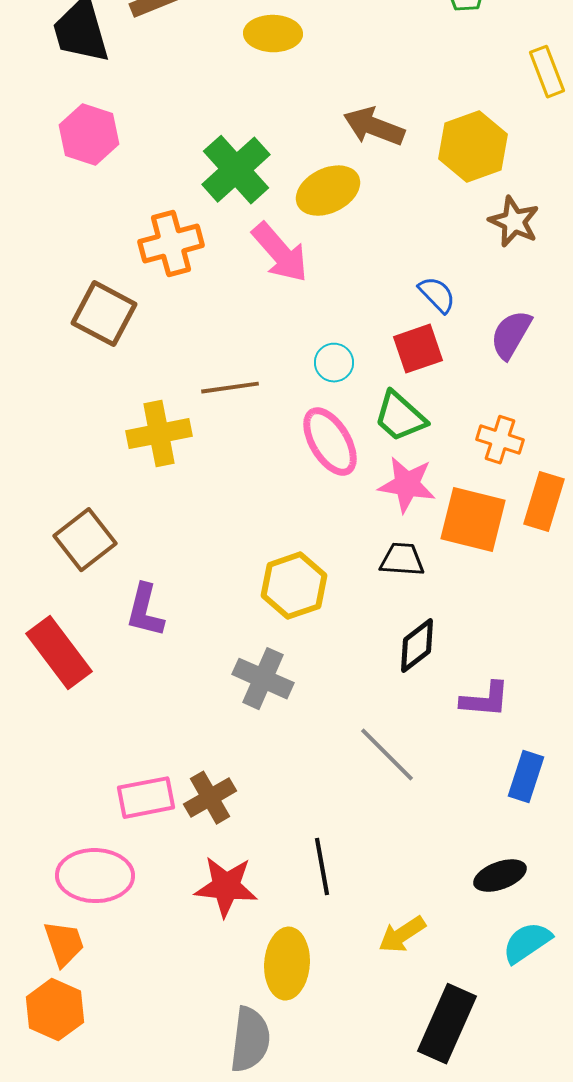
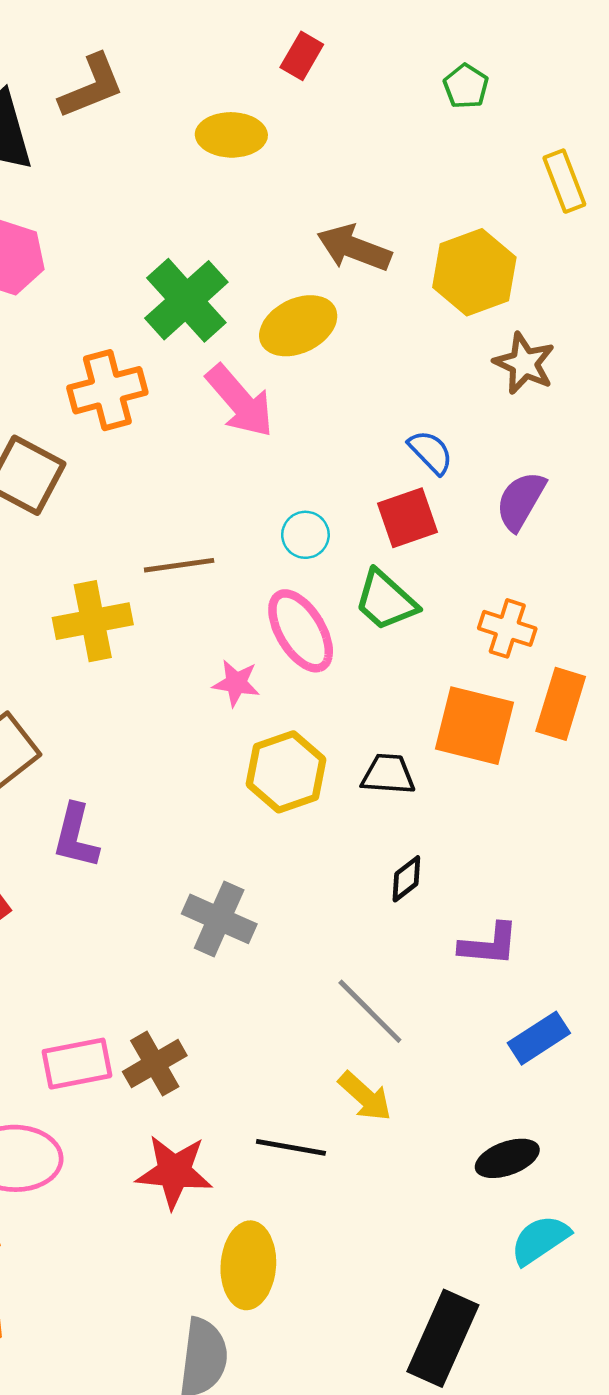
pink star: (407, 485) -> (236, 683), moved, size x0.7
yellow hexagon: (294, 586) -> (286, 772), moved
black diamond: (417, 646) -> (406, 879), size x0.7
blue rectangle: (526, 777) -> (539, 1038), turned 39
black line: (322, 867) -> (291, 1147), turned -70
yellow arrow: (402, 935) -> (365, 1096), moved, turned -105

